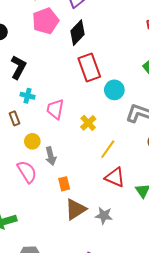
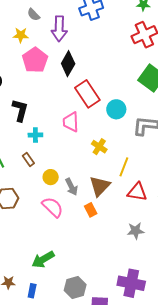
pink trapezoid: (55, 109) -> (71, 122), moved
brown triangle: (76, 209) -> (100, 186), moved

